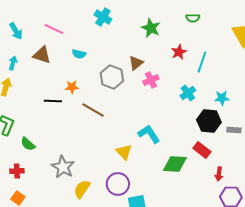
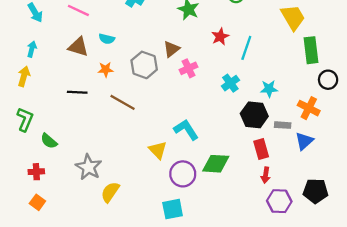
brown triangle: (42, 55) -> (78, 47), moved
orange star: (72, 87) -> (106, 69), moved
red rectangle: (202, 150) -> (261, 149), moved, turned 36
purple circle: (118, 184) -> (183, 174), moved

